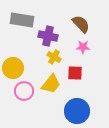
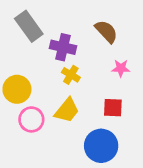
gray rectangle: (22, 20) -> (29, 26), turned 45
pink star: (83, 47) -> (121, 68), moved
red square: (75, 73) -> (113, 108), moved

